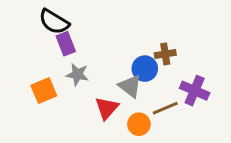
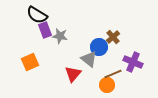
brown cross: (165, 54) -> (113, 37), turned -32
gray star: (77, 74) -> (60, 36), moved
orange circle: (139, 124) -> (107, 85), moved

